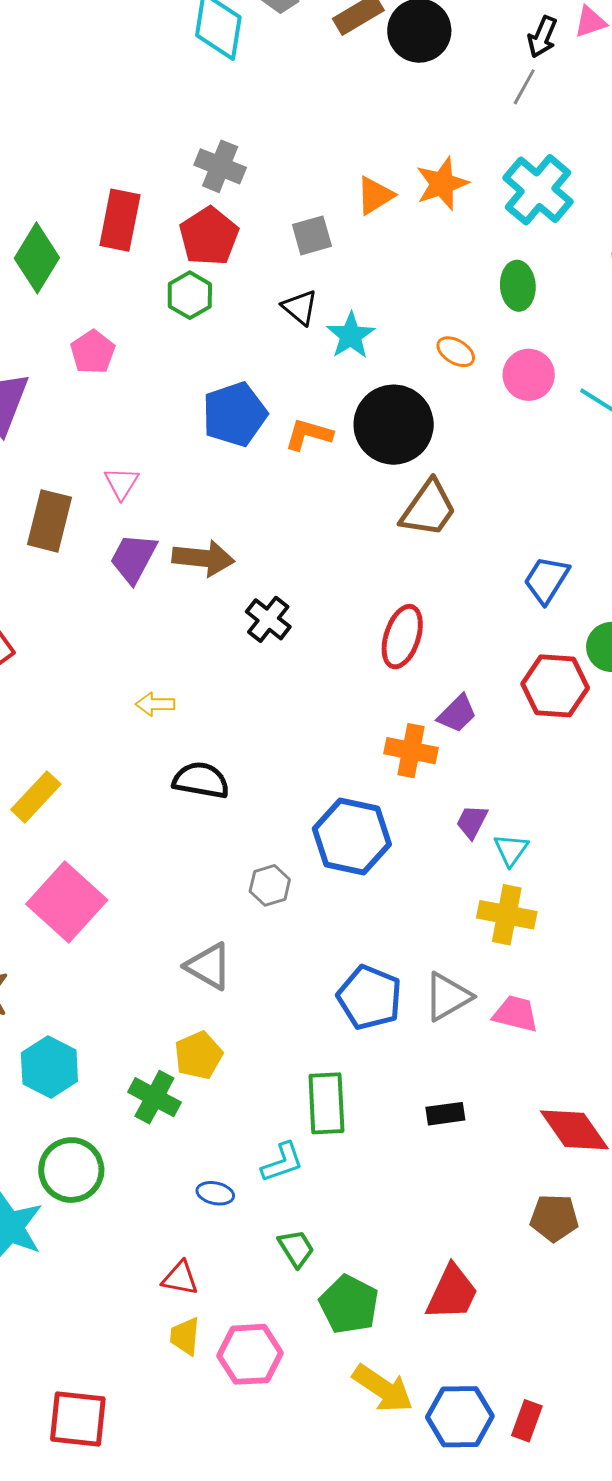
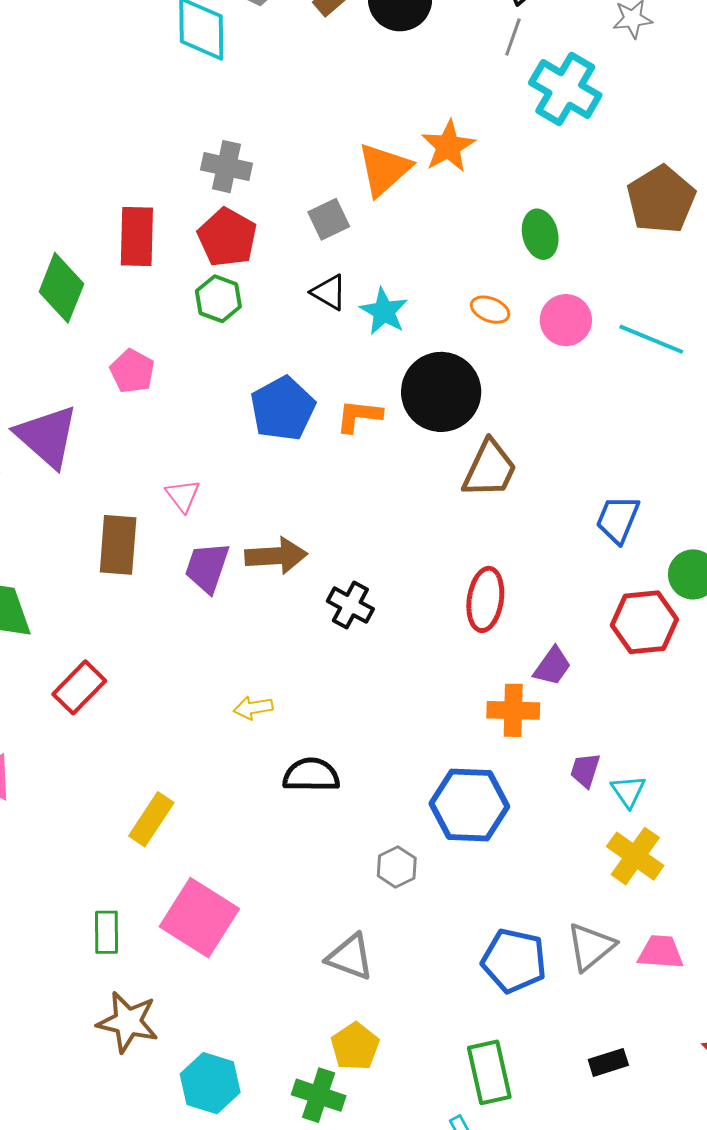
cyan cross: (538, 190) -> (565, 89), moved
orange triangle: (375, 196) -> (384, 169), size x1.4
yellow cross: (507, 915) -> (635, 856), turned 34

